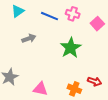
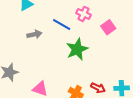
blue line: (50, 16) -> (62, 25), moved

